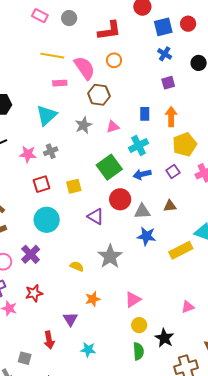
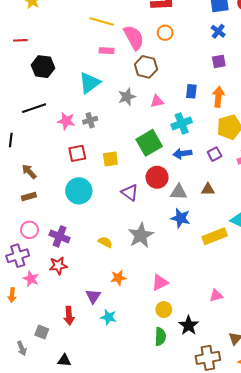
purple cross: (31, 254) -> (60, 236), moved, turned -30
cyan star: (88, 350) -> (109, 317), moved

